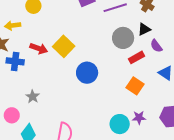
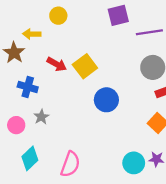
blue cross: (15, 61) -> (28, 87), moved
pink circle: (12, 115) -> (16, 125), moved

